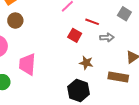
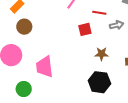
red square: (75, 35) -> (85, 29), turned -32

